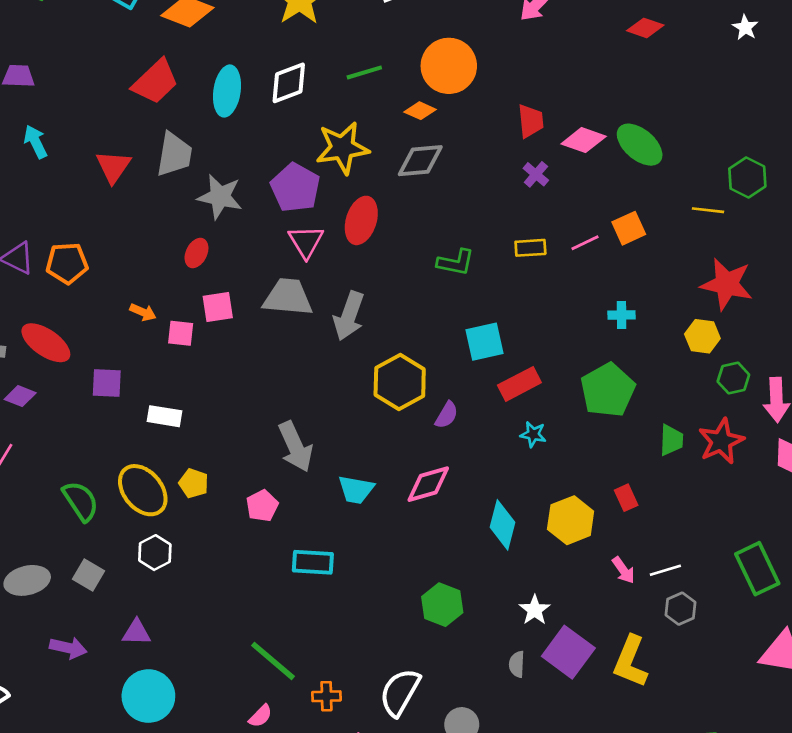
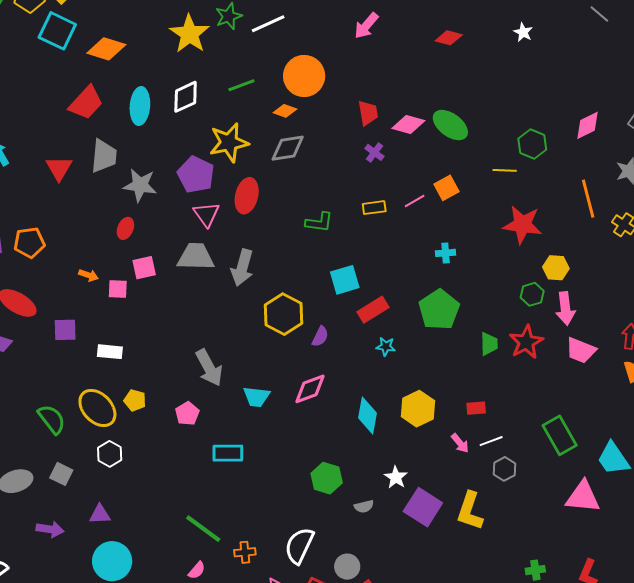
yellow hexagon: (702, 336) -> (556, 268), moved
red rectangle: (626, 498) -> (476, 408), moved, turned -66
gray semicircle: (517, 664) -> (364, 506), moved, turned -102

